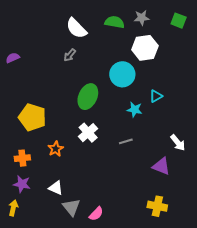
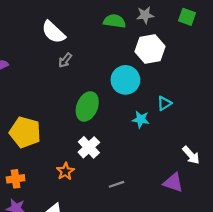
white semicircle: (76, 28) -> (53, 32), moved
gray line: (126, 141) -> (117, 184), moved
orange star: (56, 149) -> (65, 171), moved

